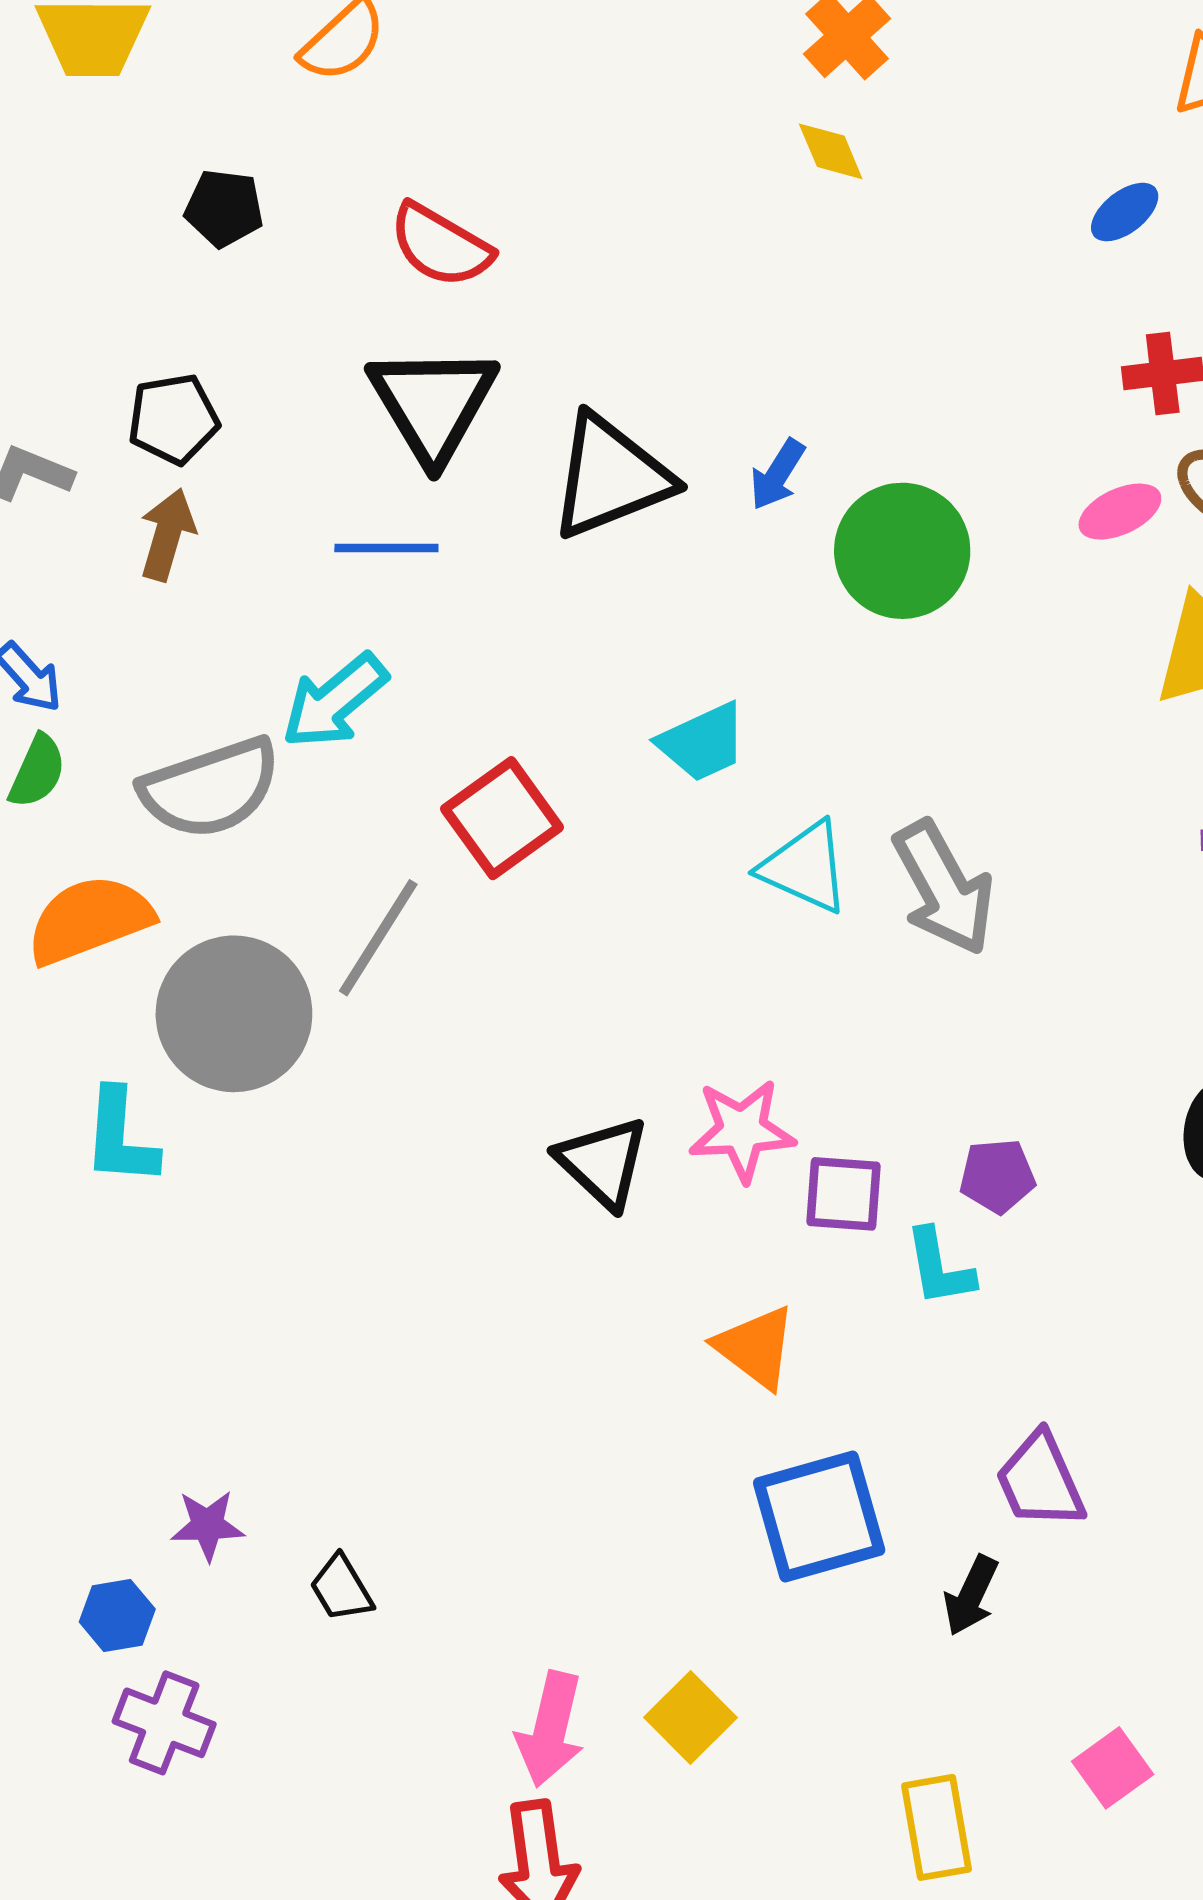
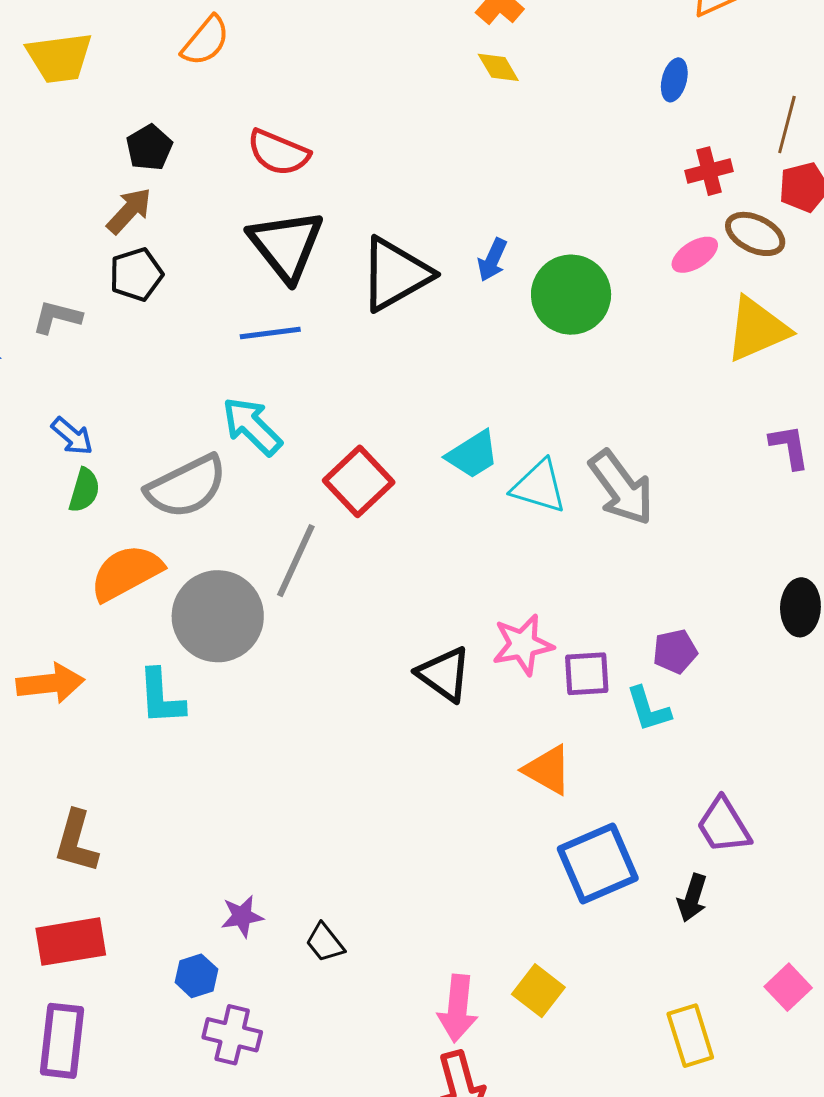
black pentagon: (224, 208) -> (149, 148), turned -30
blue ellipse: (1125, 212) -> (674, 80), turned -30
brown arrow: (167, 535) -> (129, 211), moved, turned 34
cyan arrow: (335, 701) -> (252, 426), turned 92
cyan trapezoid: (702, 742) -> (473, 455), moved

